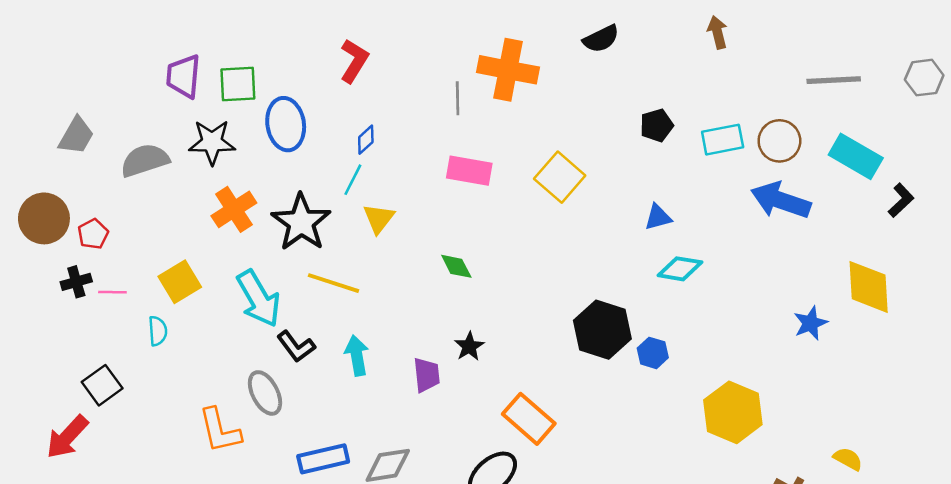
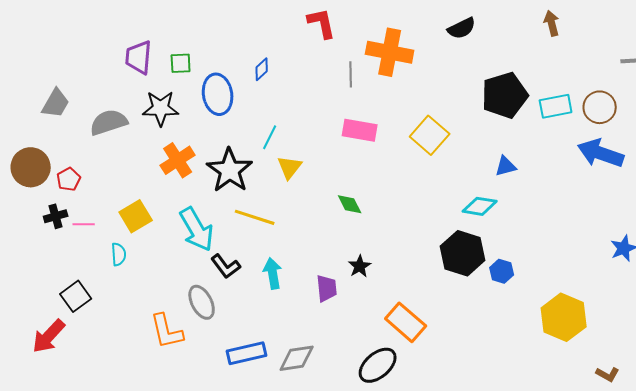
red L-shape: (354, 61) -> (322, 23), moved, turned -44
green square: (238, 84) -> (181, 63), size x0.7
black pentagon: (657, 125) -> (505, 95), size x1.8
blue diamond: (366, 140) -> (262, 69), moved
cyan diamond: (680, 269) -> (480, 206), moved

